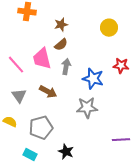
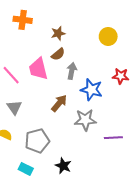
gray arrow: (66, 67) -> (72, 71), moved
brown arrow: (48, 92) -> (59, 103), moved, turned -78
purple line: (121, 140) -> (113, 138), moved

